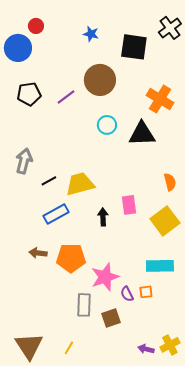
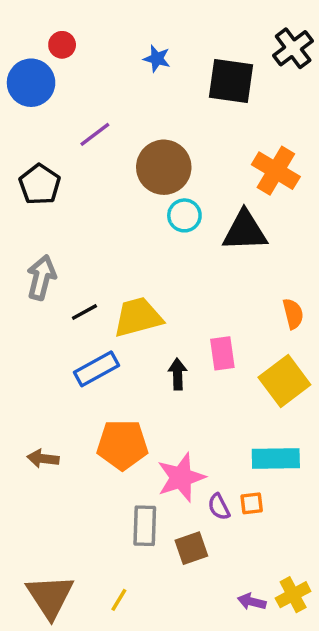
brown circle: (100, 80) -> (164, 167), moved
black pentagon: (29, 94) -> (40, 184), moved, turned -30
purple line: (66, 97) -> (95, 134), moved
brown arrow: (38, 253) -> (43, 459), moved

